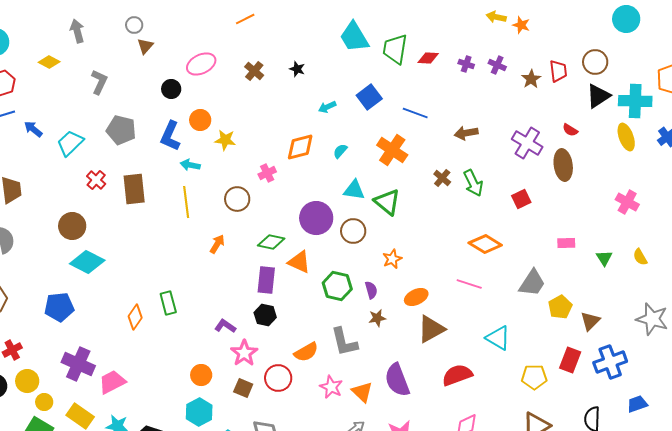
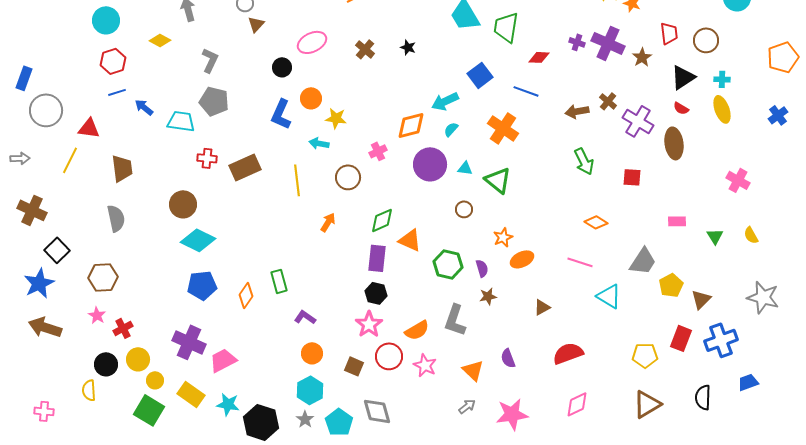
red diamond: (428, 58) -> (539, 57), moved
purple cross: (497, 65) -> (608, 43), size x1.8
red trapezoid: (558, 71) -> (669, 33), moved
black triangle: (598, 96) -> (683, 77), moved
cyan cross: (635, 101) -> (722, 79), moved, size x0.5
cyan arrow: (327, 107) -> (445, 101), moved, size x1.5
gray pentagon: (121, 130) -> (214, 101), moved
yellow ellipse: (626, 137) -> (722, 109), moved
cyan trapezoid: (70, 143) -> (181, 121), turned 52
cyan arrow: (190, 165) -> (319, 143), moved
brown cross: (442, 178) -> (608, 101), moved
red cross: (96, 180) -> (207, 158), turned -36
brown rectangle: (134, 189) -> (245, 167), turned 72
cyan triangle: (354, 190) -> (465, 168), size x0.7
red square: (521, 199) -> (632, 177), turned 30
purple circle: (316, 218) -> (430, 164), moved
brown circle: (353, 231) -> (464, 209), size x0.7
green diamond: (271, 242) -> (382, 220), turned -36
orange diamond: (485, 244) -> (596, 222), size x0.7
orange ellipse: (416, 297) -> (522, 259), moved
blue pentagon: (59, 307) -> (202, 285), moved
purple L-shape: (225, 326) -> (305, 317), moved
brown triangle: (431, 329) -> (542, 307), size x0.6
cyan triangle: (498, 338) -> (609, 296), moved
gray L-shape: (344, 342) -> (455, 320), turned 32
pink star: (244, 353) -> (369, 324), moved
purple semicircle: (397, 380) -> (508, 358), size x0.6
pink star: (331, 387) -> (425, 365), moved

